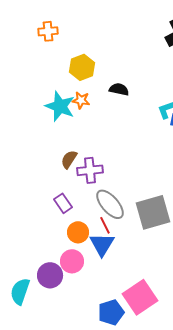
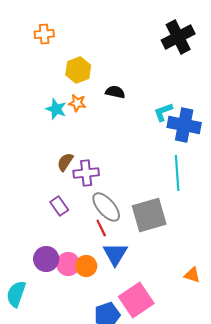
cyan star: (60, 106) -> (56, 109), size x0.7
orange circle: (78, 232) -> (86, 266), moved
blue triangle: (102, 244) -> (115, 254), moved
purple circle: (50, 275) -> (46, 259), moved

